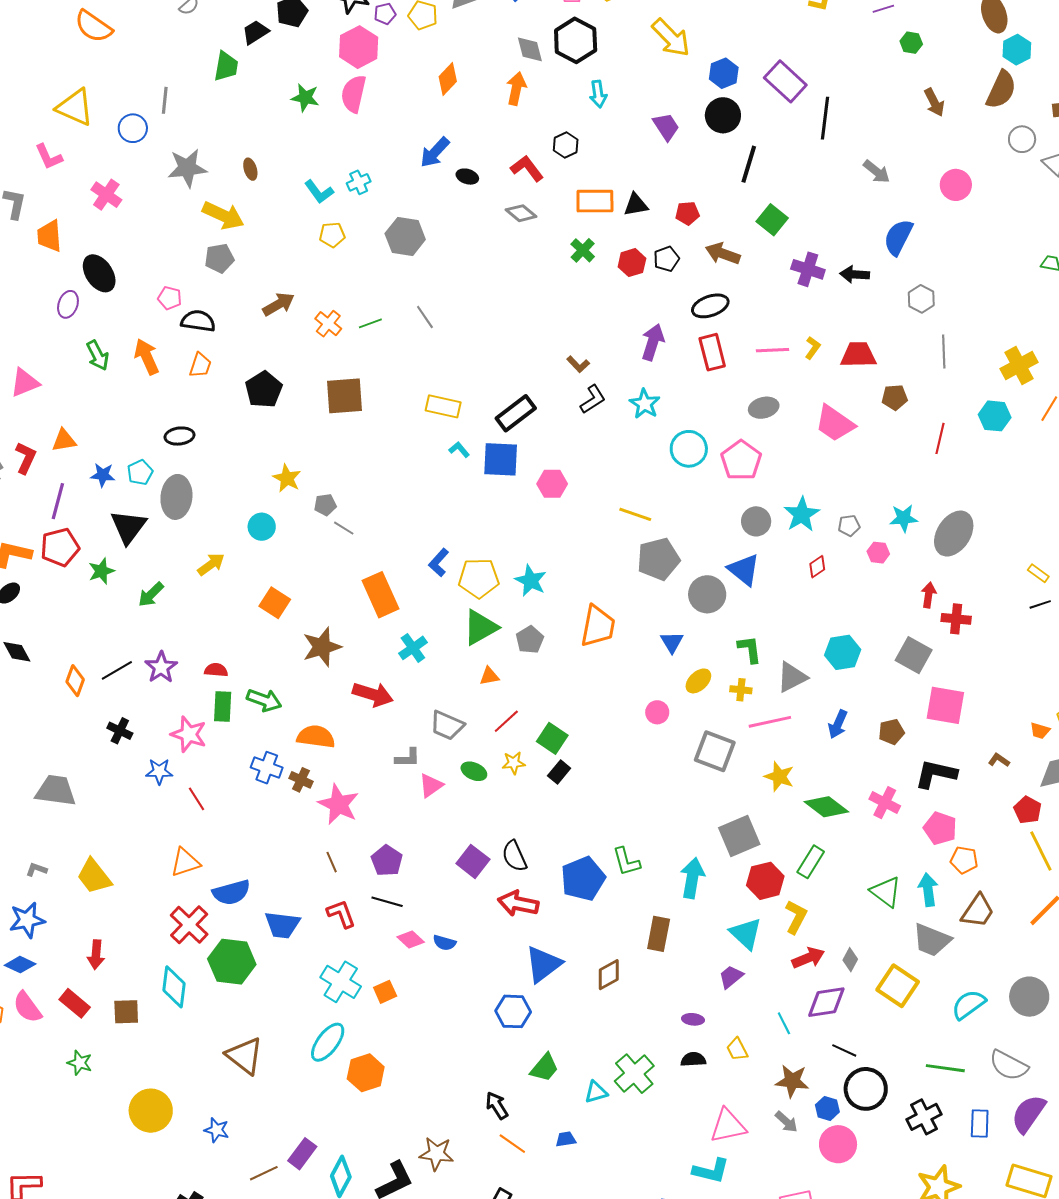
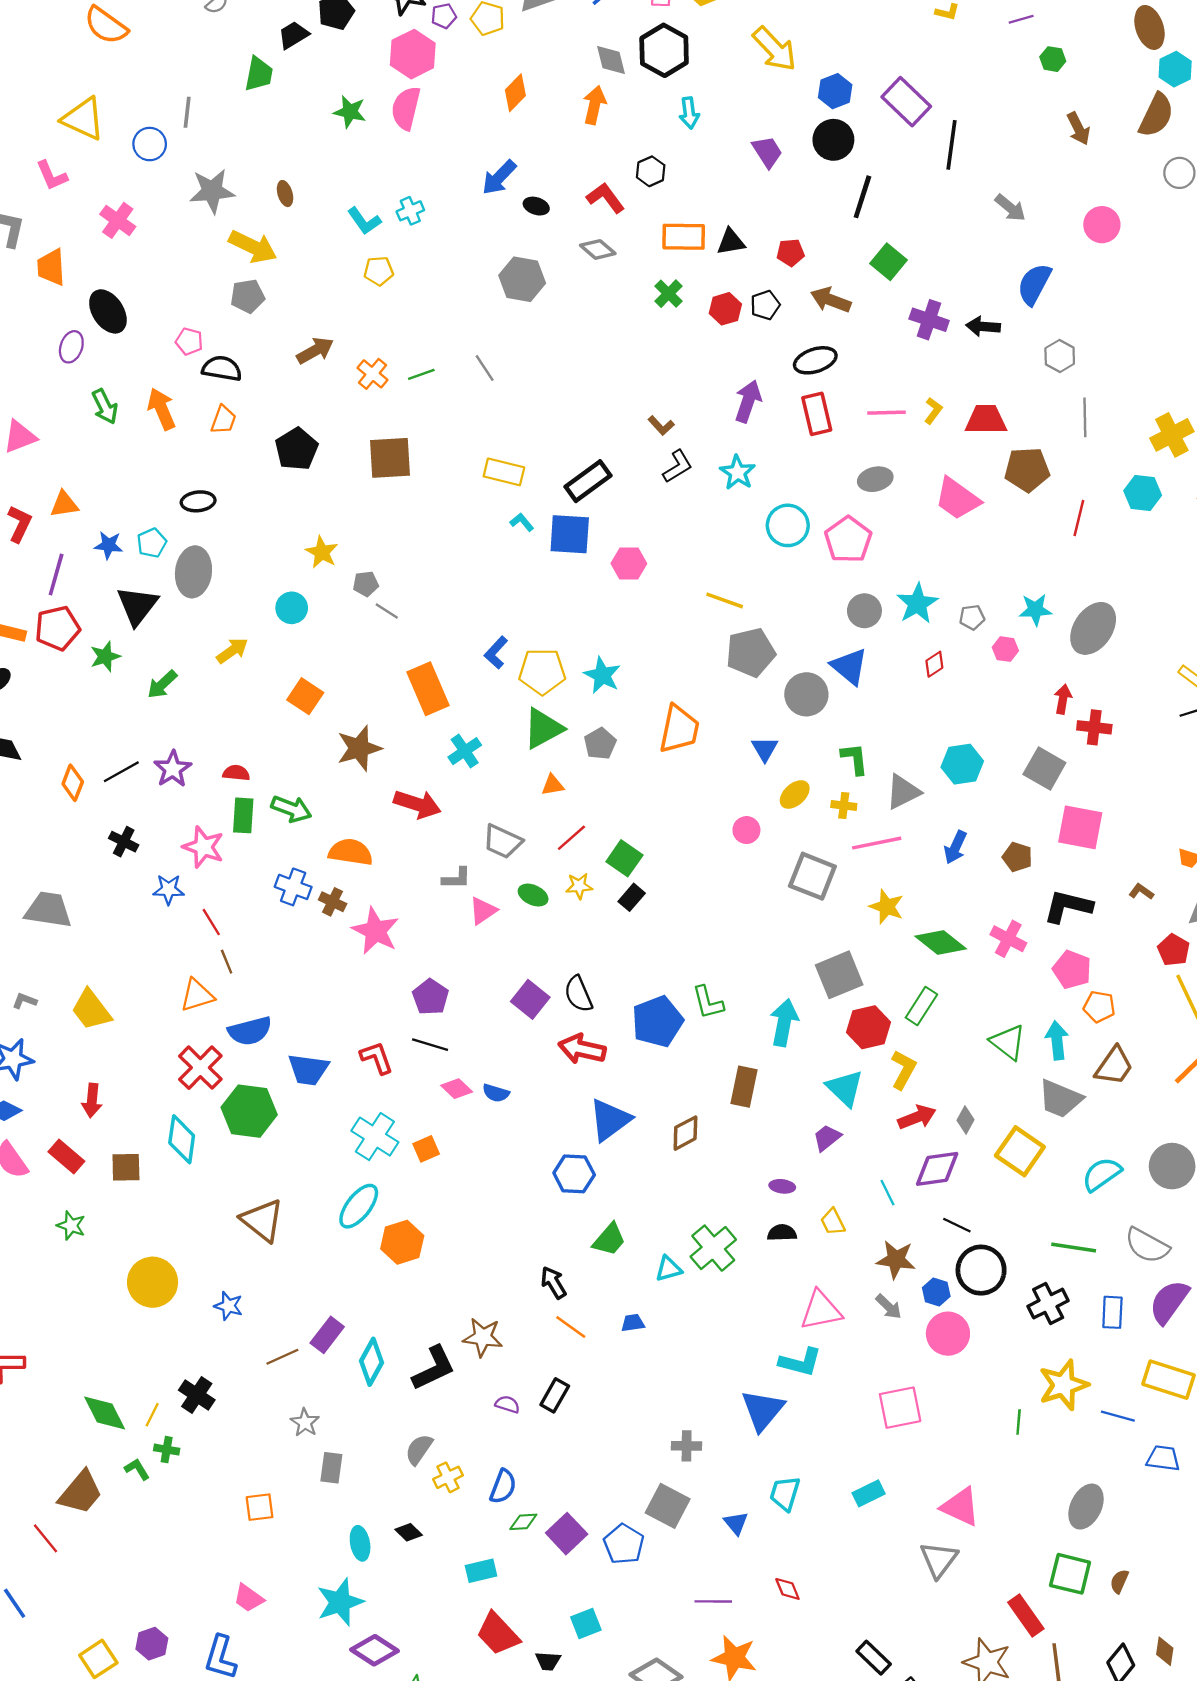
gray hexagon: (405, 237) -> (522, 279), moved
brown pentagon: (895, 397) -> (1027, 470), size x1.5
brown pentagon: (891, 732) -> (1017, 857), turned 30
brown line: (332, 862) -> (227, 962), moved

